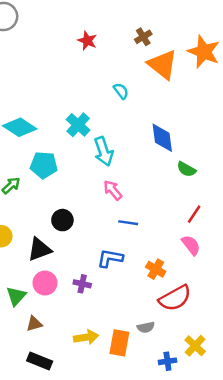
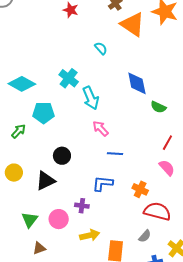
pink circle: (45, 283) -> (59, 219), moved
red semicircle: (175, 298) -> (157, 211), turned -132
brown triangle: (34, 324) -> (39, 248), moved
gray semicircle: (146, 327) -> (145, 236), moved, turned -32
yellow arrow: (86, 337) -> (90, 235), moved

